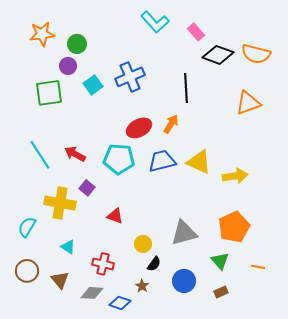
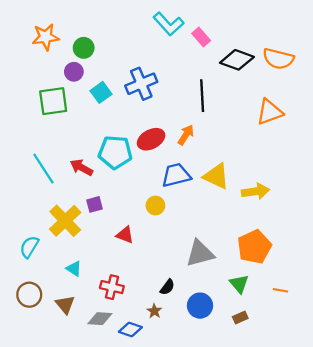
pink rectangle: (196, 32) -> (201, 37), moved
cyan pentagon: (119, 159) -> (115, 152), moved
purple square: (87, 188) -> (95, 204), turned 35
yellow cross: (60, 203) -> (65, 221), turned 36
yellow circle: (143, 244) -> (155, 206), moved

